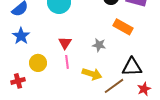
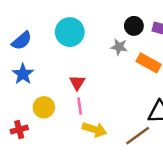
gray star: (99, 45) -> (119, 47), moved
yellow arrow: (92, 74) -> (94, 130), moved

